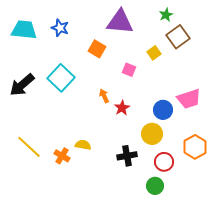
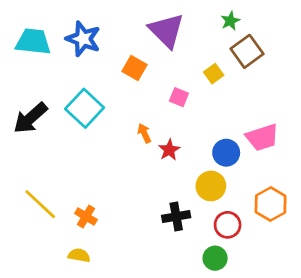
purple triangle: (120, 22) -> (166, 31), turned 40
blue star: (60, 28) -> (83, 39), size x1.4
yellow semicircle: (83, 145) -> (79, 255), moved

